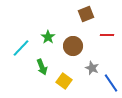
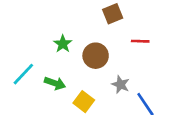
cyan line: (21, 48) -> (23, 74), moved
green arrow: (42, 67) -> (55, 83), turned -49

